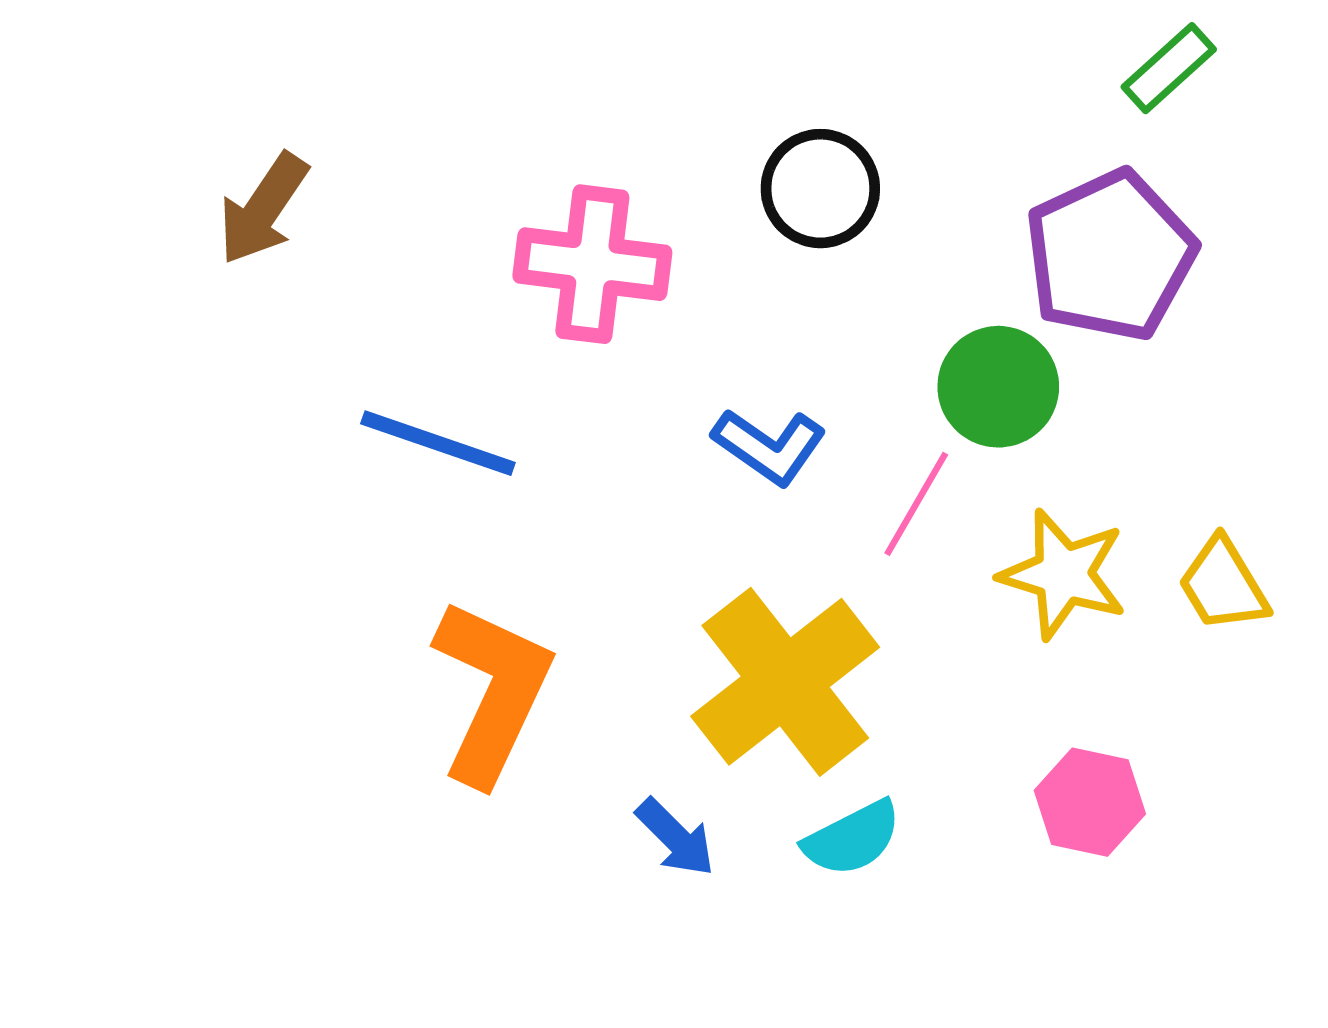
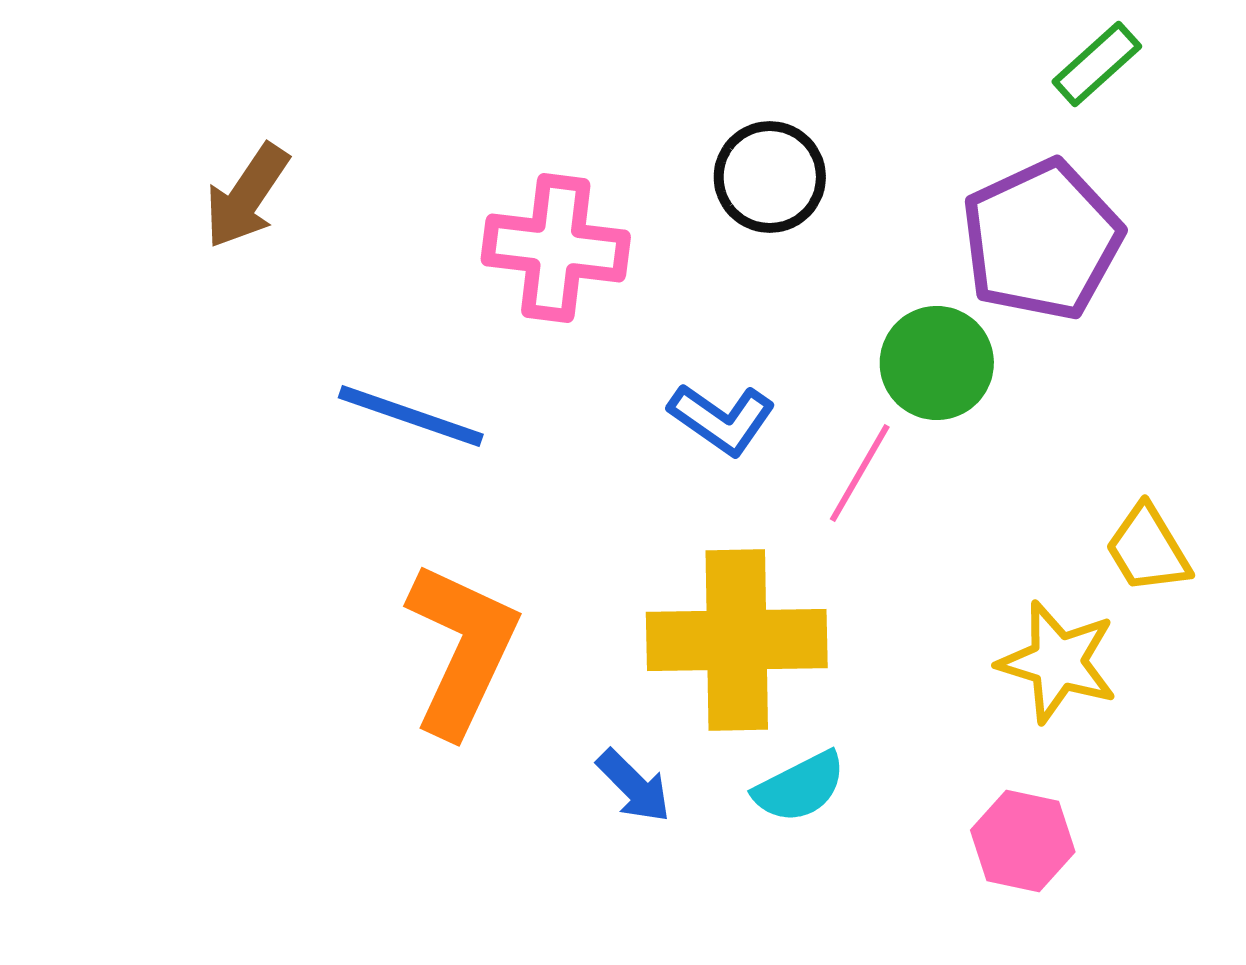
yellow star: (1063, 574) -> (1058, 662), moved
yellow cross: (785, 682) -> (737, 640), turned 37
pink hexagon: (1090, 802) -> (1023, 841), moved

